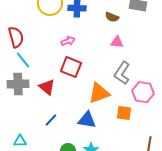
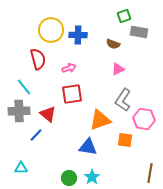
red semicircle: (16, 37) -> (38, 59), moved
pink triangle: (117, 42) -> (118, 69), turned -32
red square: (71, 67) -> (72, 94), turned -30
blue line: (51, 120) -> (36, 135), moved

